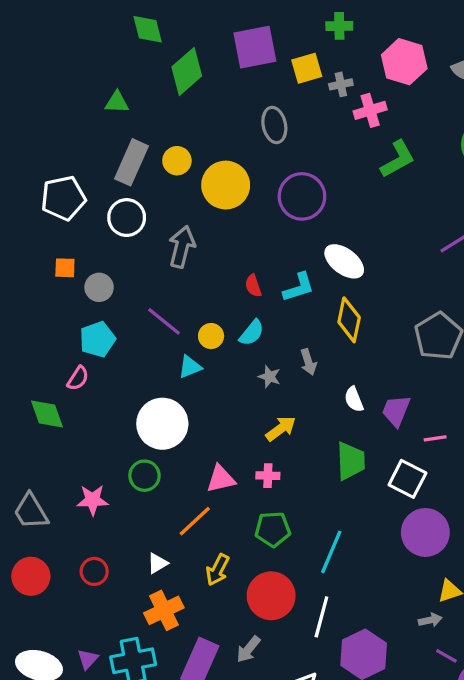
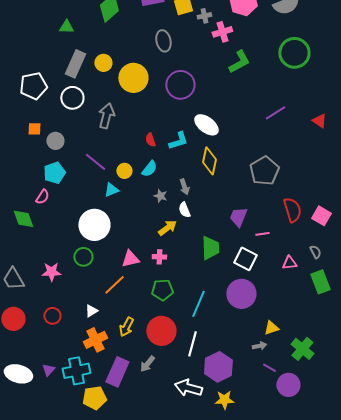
white semicircle: (354, 399) -> (184, 210), moved
purple circle: (425, 532) -> (241, 294), moved
yellow arrow: (218, 570) -> (126, 327), moved

